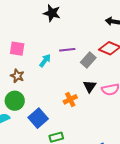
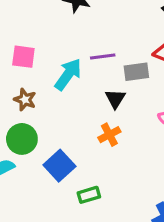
gray rectangle: (88, 60) -> (136, 72), turned 42
cyan arrow: (45, 61) -> (68, 74), size x1.5
black triangle: (90, 86) -> (115, 99), moved

